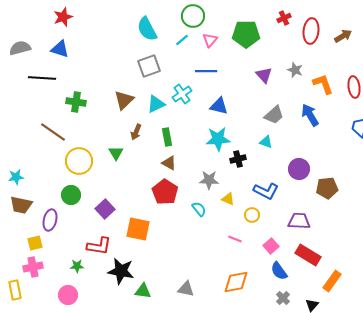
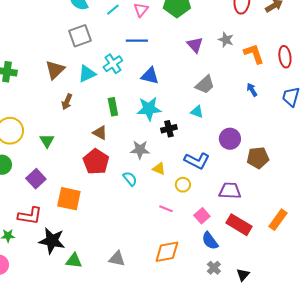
blue arrow: (310, 115) -> (252, 90), moved, size x0.6
green rectangle: (167, 137) -> (113, 107), moved
green triangle: (116, 153) -> (47, 141), moved
orange rectangle: (332, 281) -> (278, 220), moved

